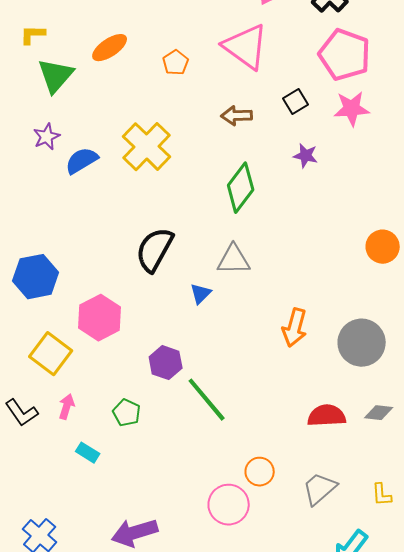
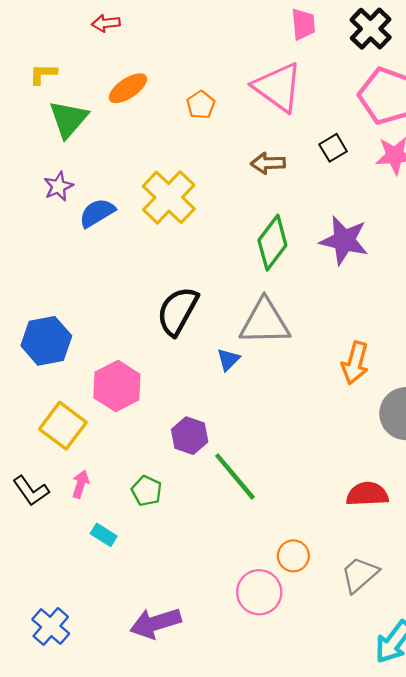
purple star: (306, 156) -> (344, 240), moved, size x1.8
gray triangle: (234, 260) -> (265, 322), size x1.4
orange arrow: (295, 328) -> (355, 363), moved

